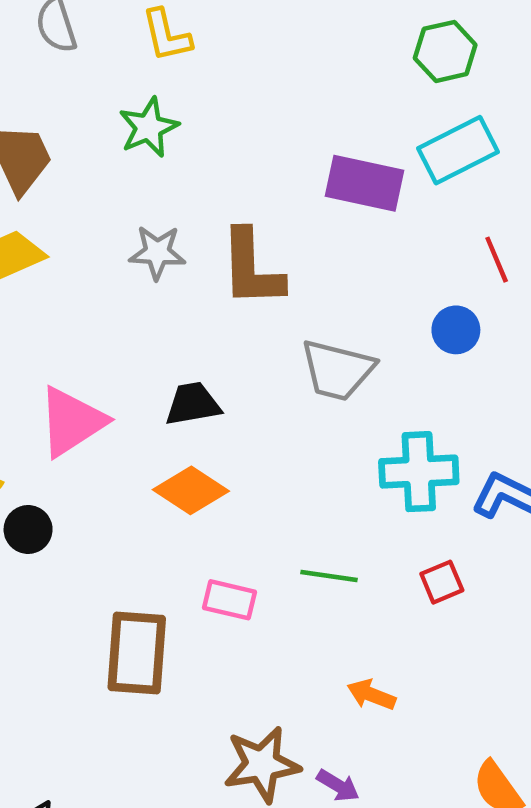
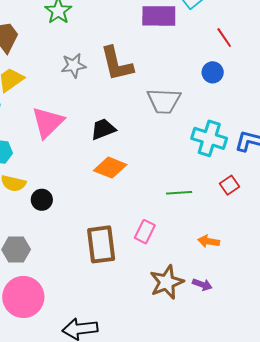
pink triangle: (72, 422) -> (48, 122), moved
cyan cross: (419, 472) -> (209, 138), turned 32
pink rectangle: (229, 600) -> (145, 232), moved, turned -65

